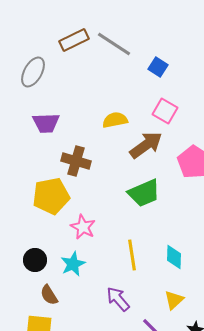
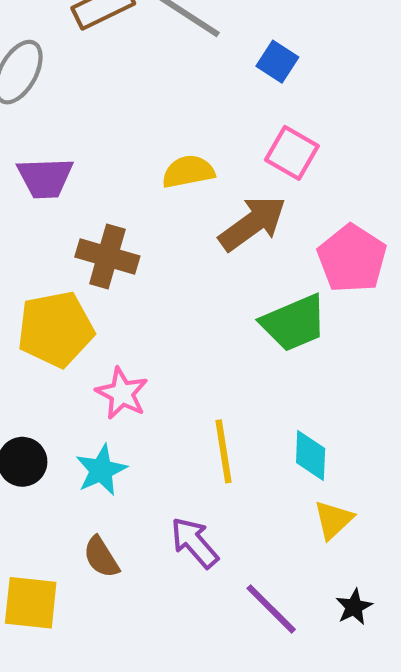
green trapezoid: (144, 193) -> (294, 323), moved
brown semicircle: (49, 295) -> (101, 557), moved
yellow triangle: (174, 300) -> (333, 520), moved

